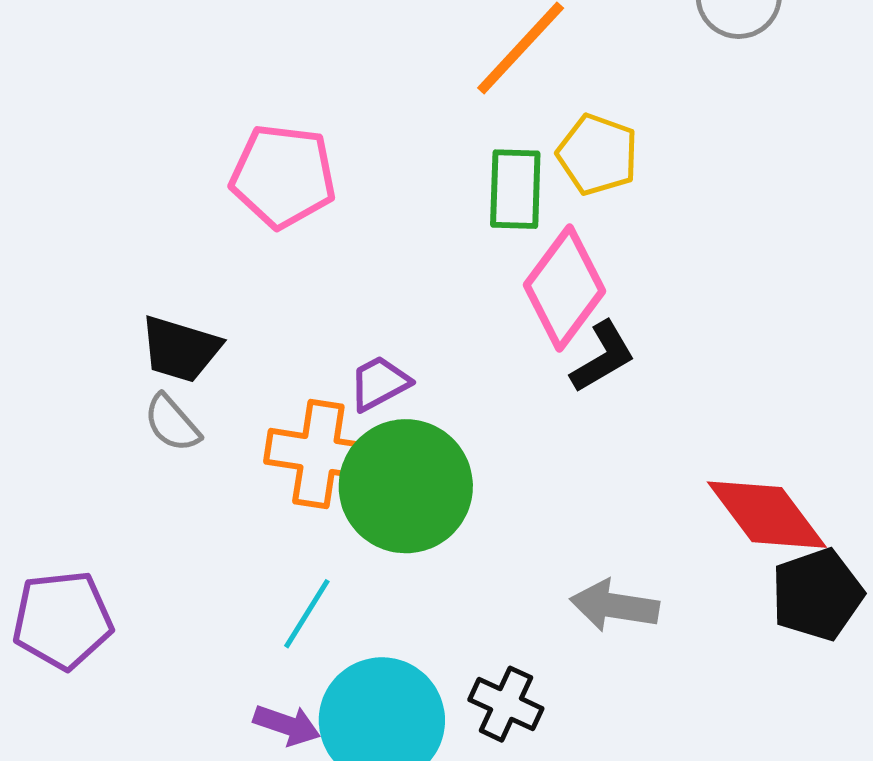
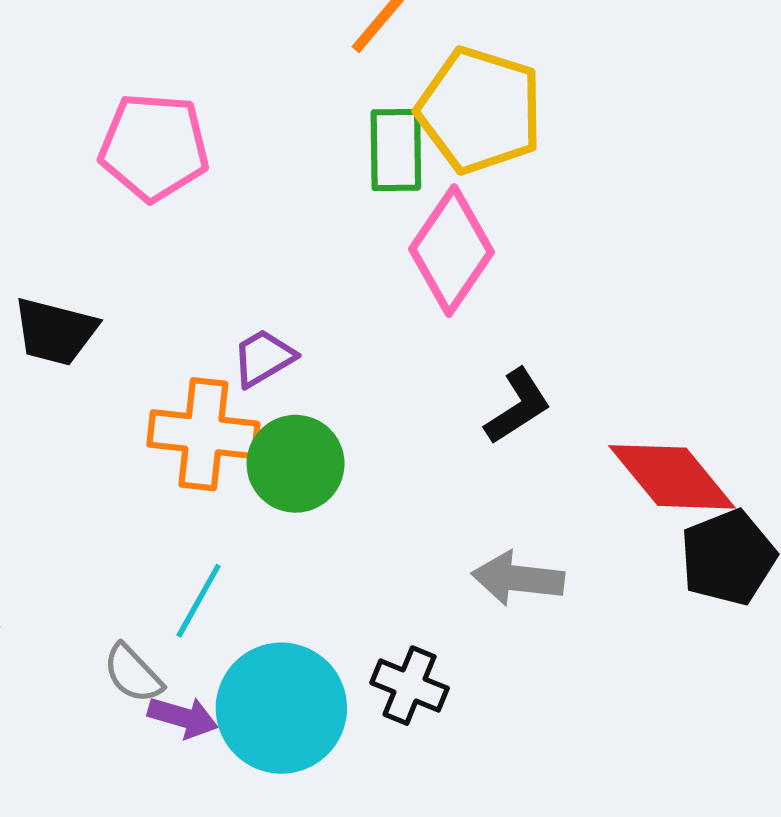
yellow pentagon: (597, 154) -> (480, 110), size x1.5
black L-shape: (603, 357) -> (518, 406), moved
gray semicircle: (172, 423) -> (133, 674), moved
green circle: (406, 486) -> (296, 464), size x0.7

